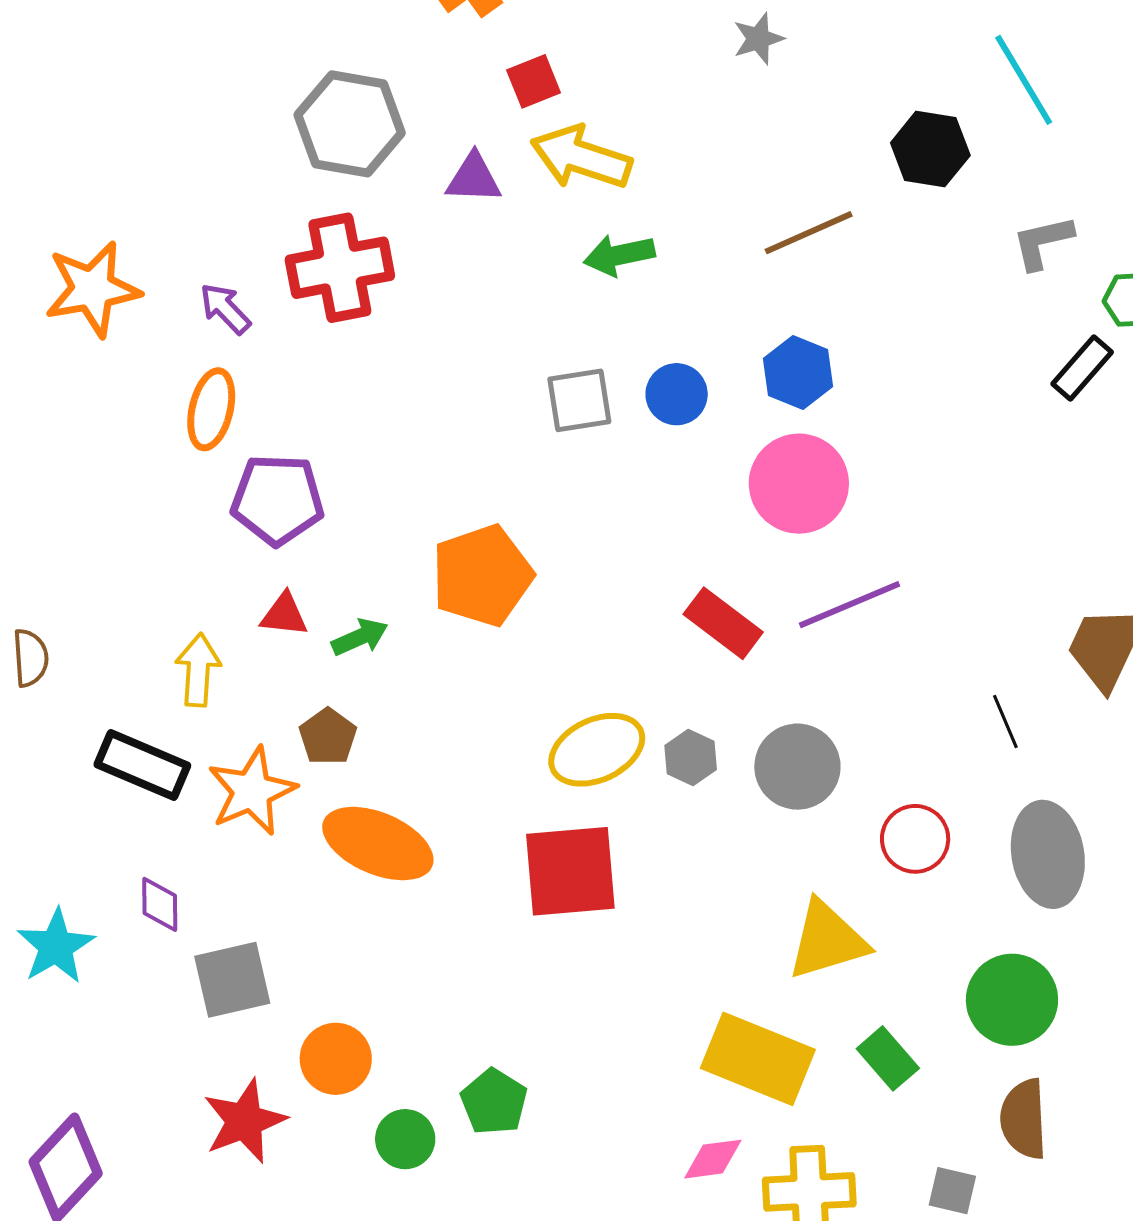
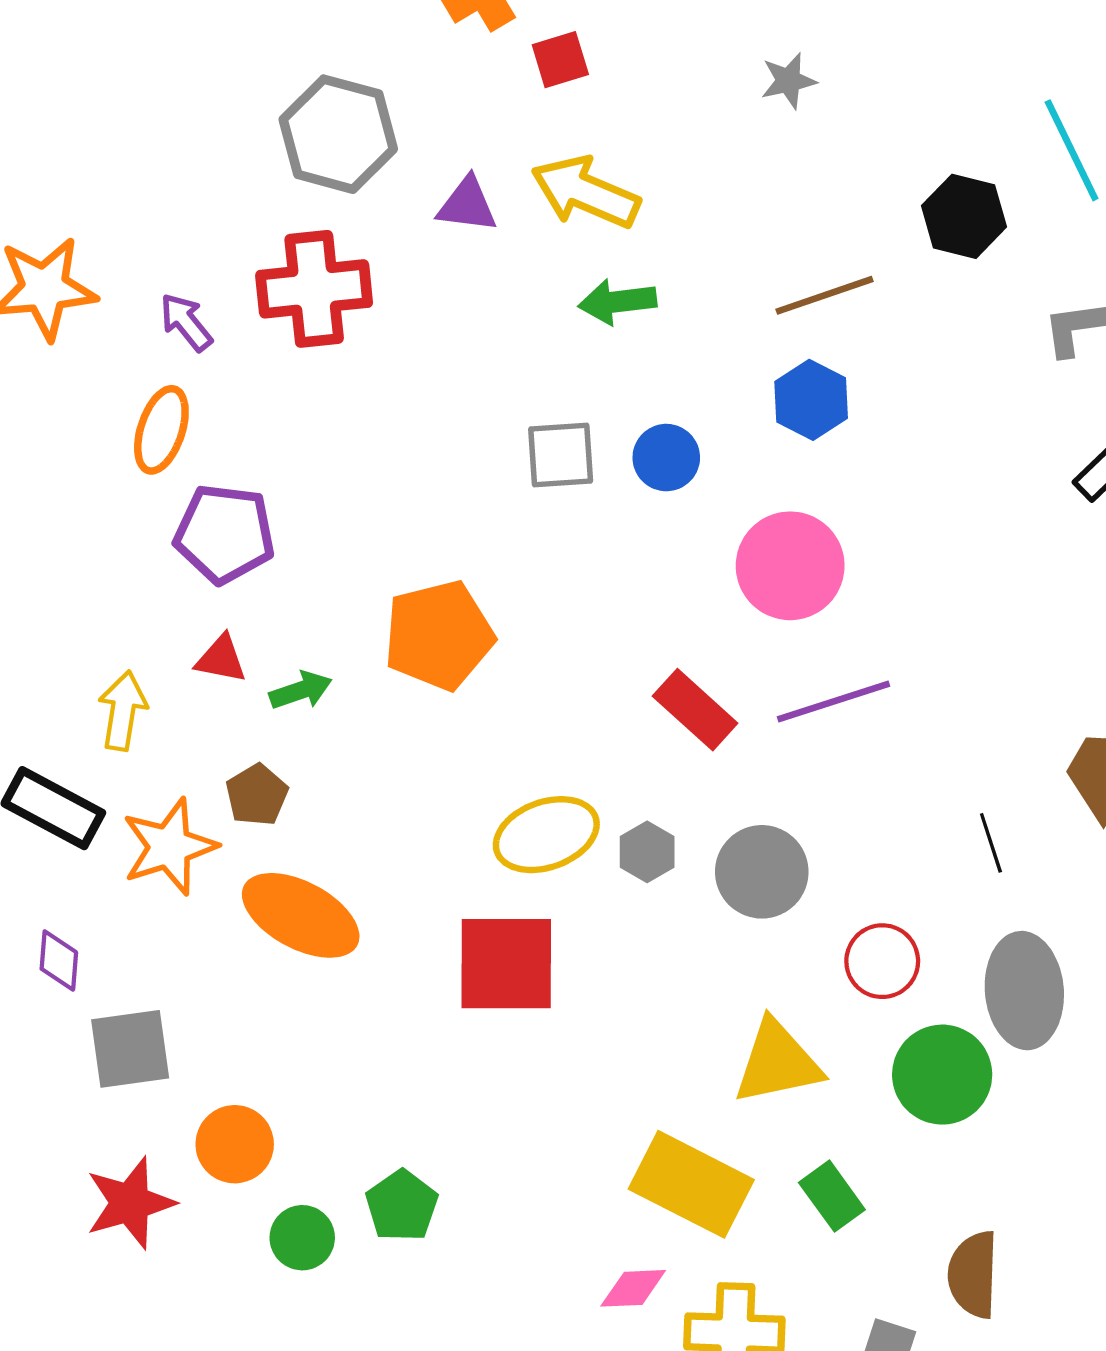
red square: (534, 81) -> (560, 60), moved
blue hexagon: (798, 373) -> (811, 400), moved
green circle: (1012, 1000) -> (942, 1075), moved

